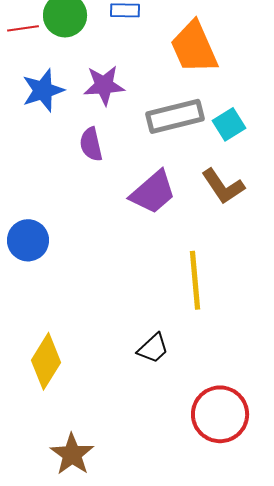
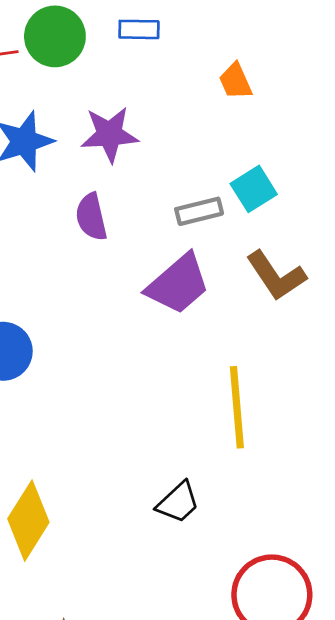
orange trapezoid: (194, 47) -> (235, 81), size x0.5
gray rectangle: (175, 116) -> (199, 211), moved, size x0.6
cyan square: (229, 124) -> (254, 189), moved

